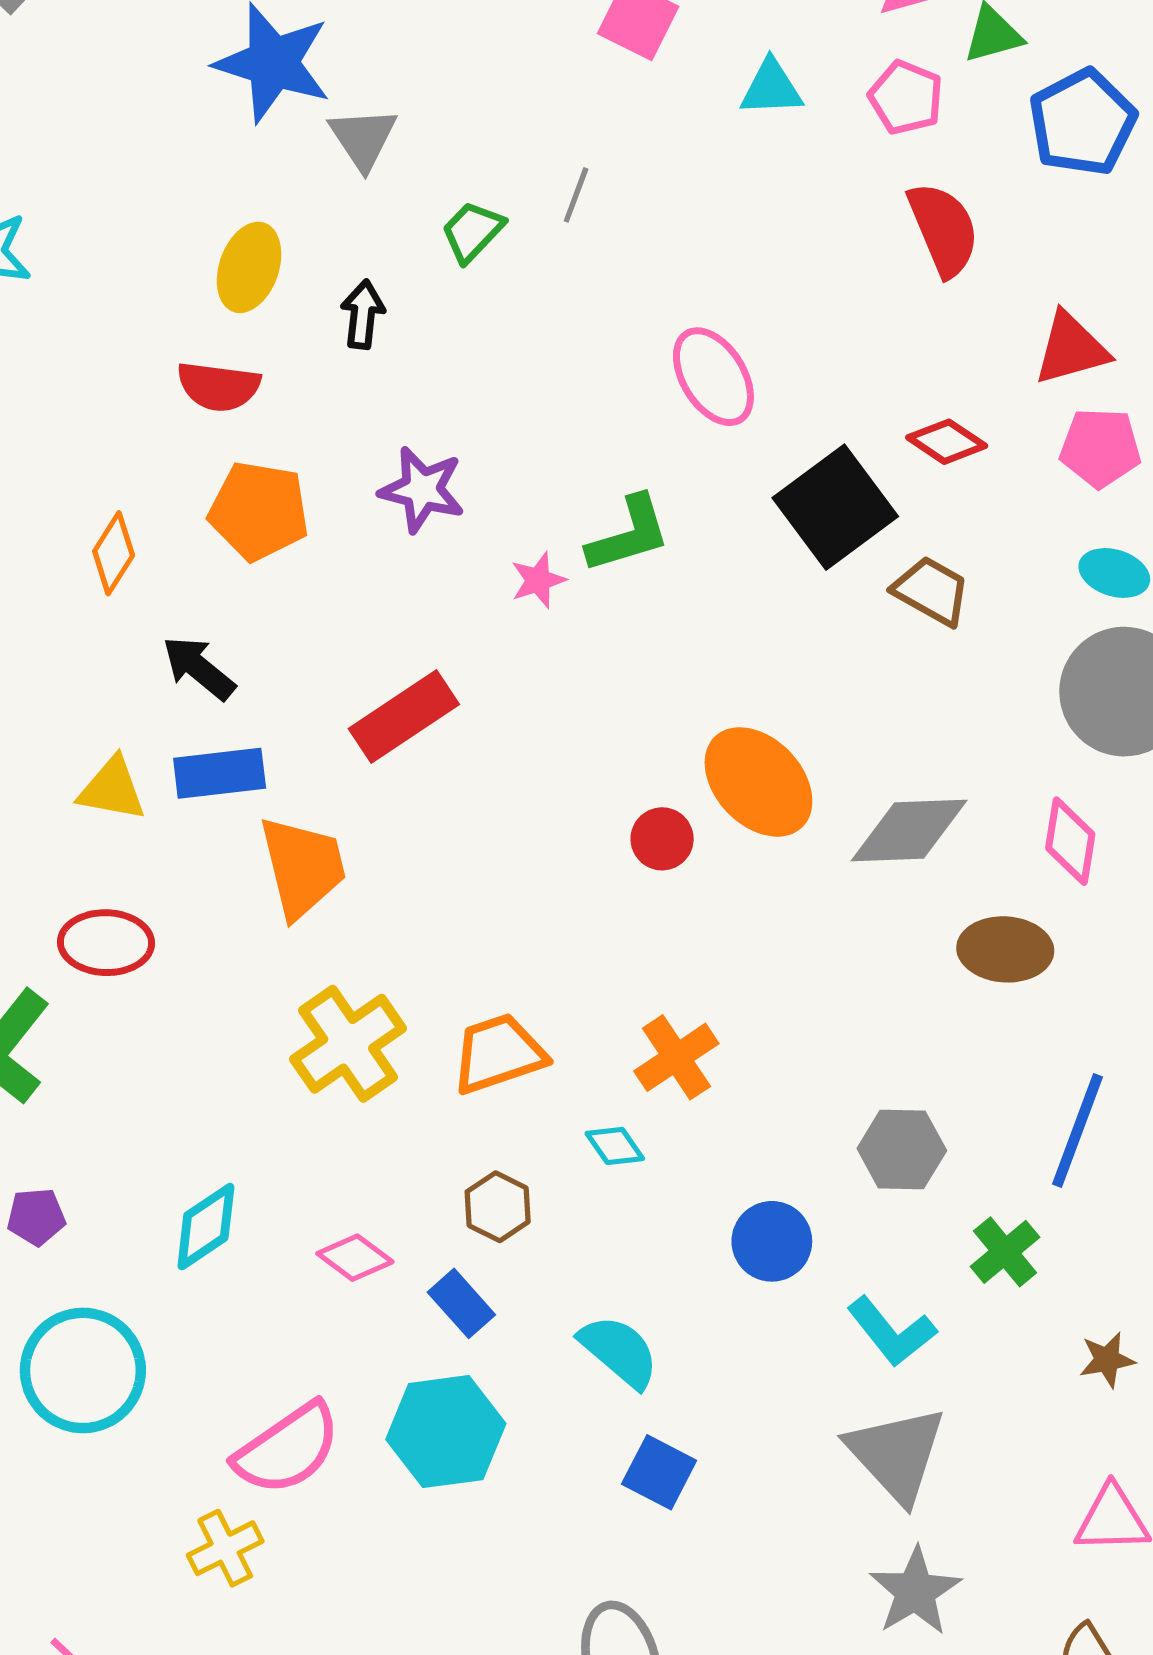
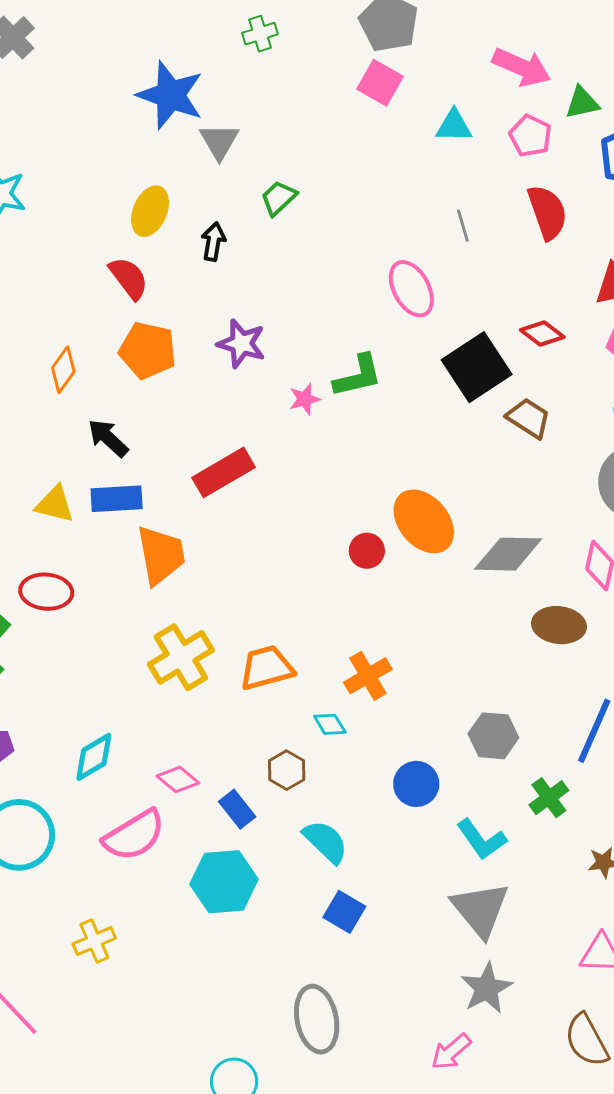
gray line: (576, 195) -> (463, 226), moved, turned -40
red semicircle: (219, 386) -> (129, 278), turned -138
brown hexagon: (498, 1207) -> (287, 770), moved
pink semicircle: (288, 1449) -> (134, 835), moved

